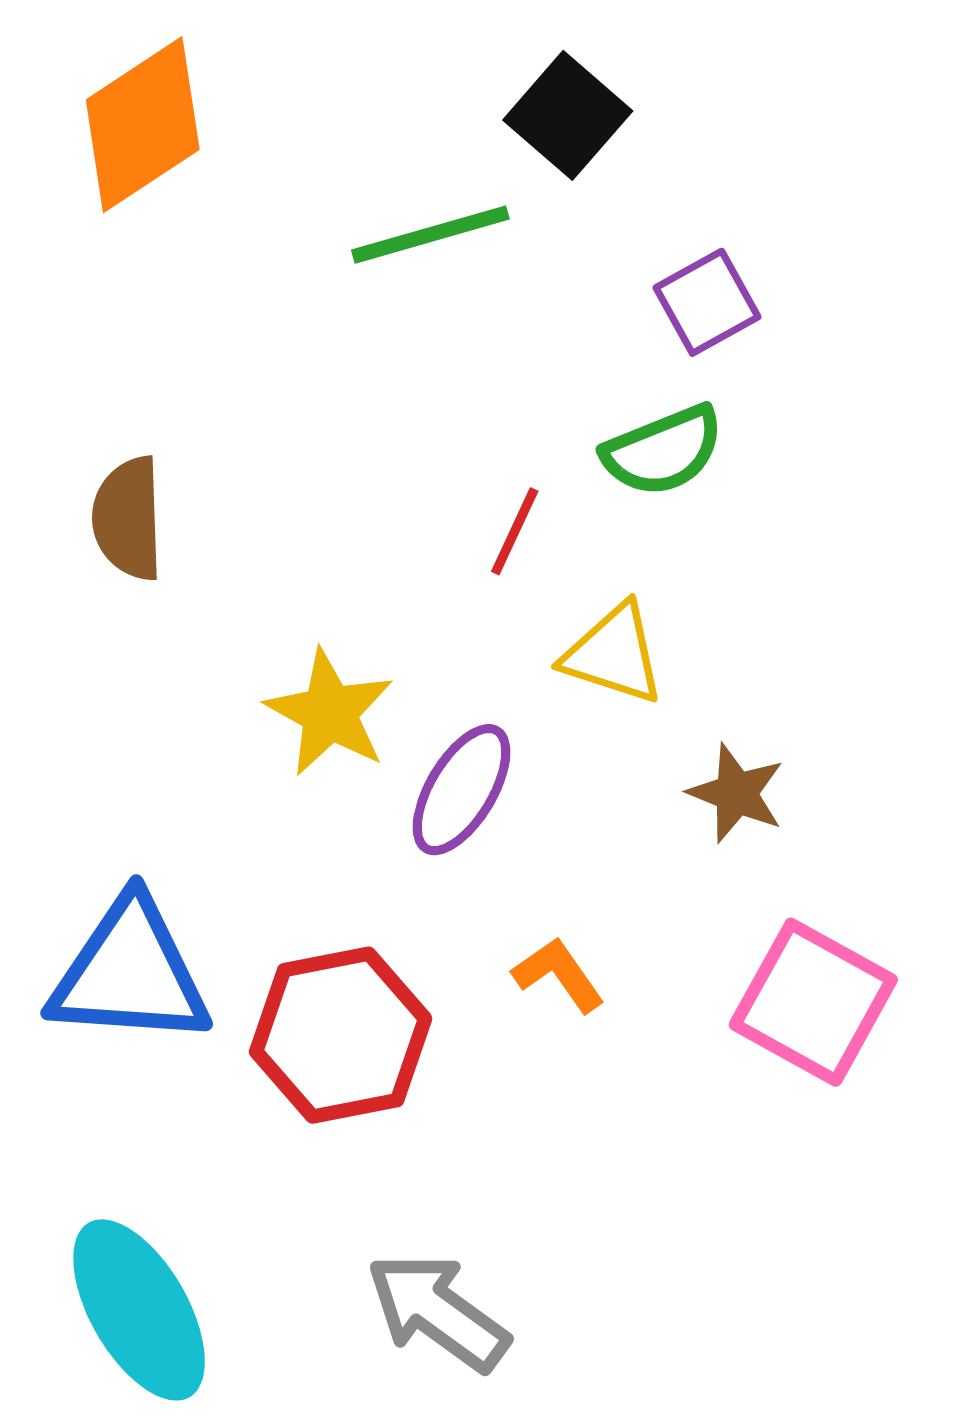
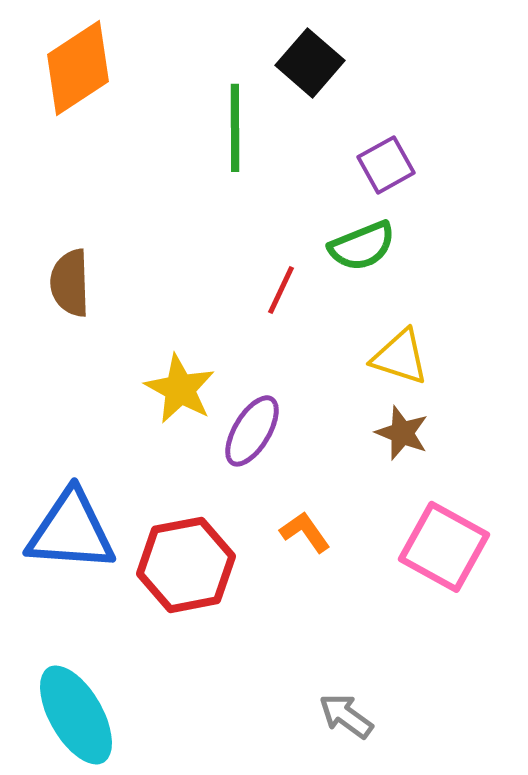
green line: (430, 235) -> (235, 128), turned -74
yellow triangle: (614, 654) -> (400, 357), moved
gray arrow: (438, 1312) -> (346, 716), moved, size x0.7

